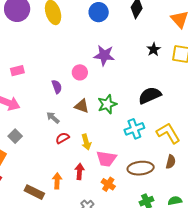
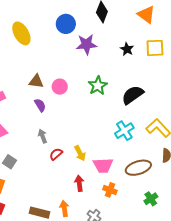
purple star: (104, 55) -> (86, 44), moved
green star: (107, 104) -> (98, 86), moved
brown triangle: (82, 106) -> (36, 81), moved
gray arrow: (53, 118) -> (43, 136), turned 40
orange arrow: (57, 181) -> (64, 209), moved

